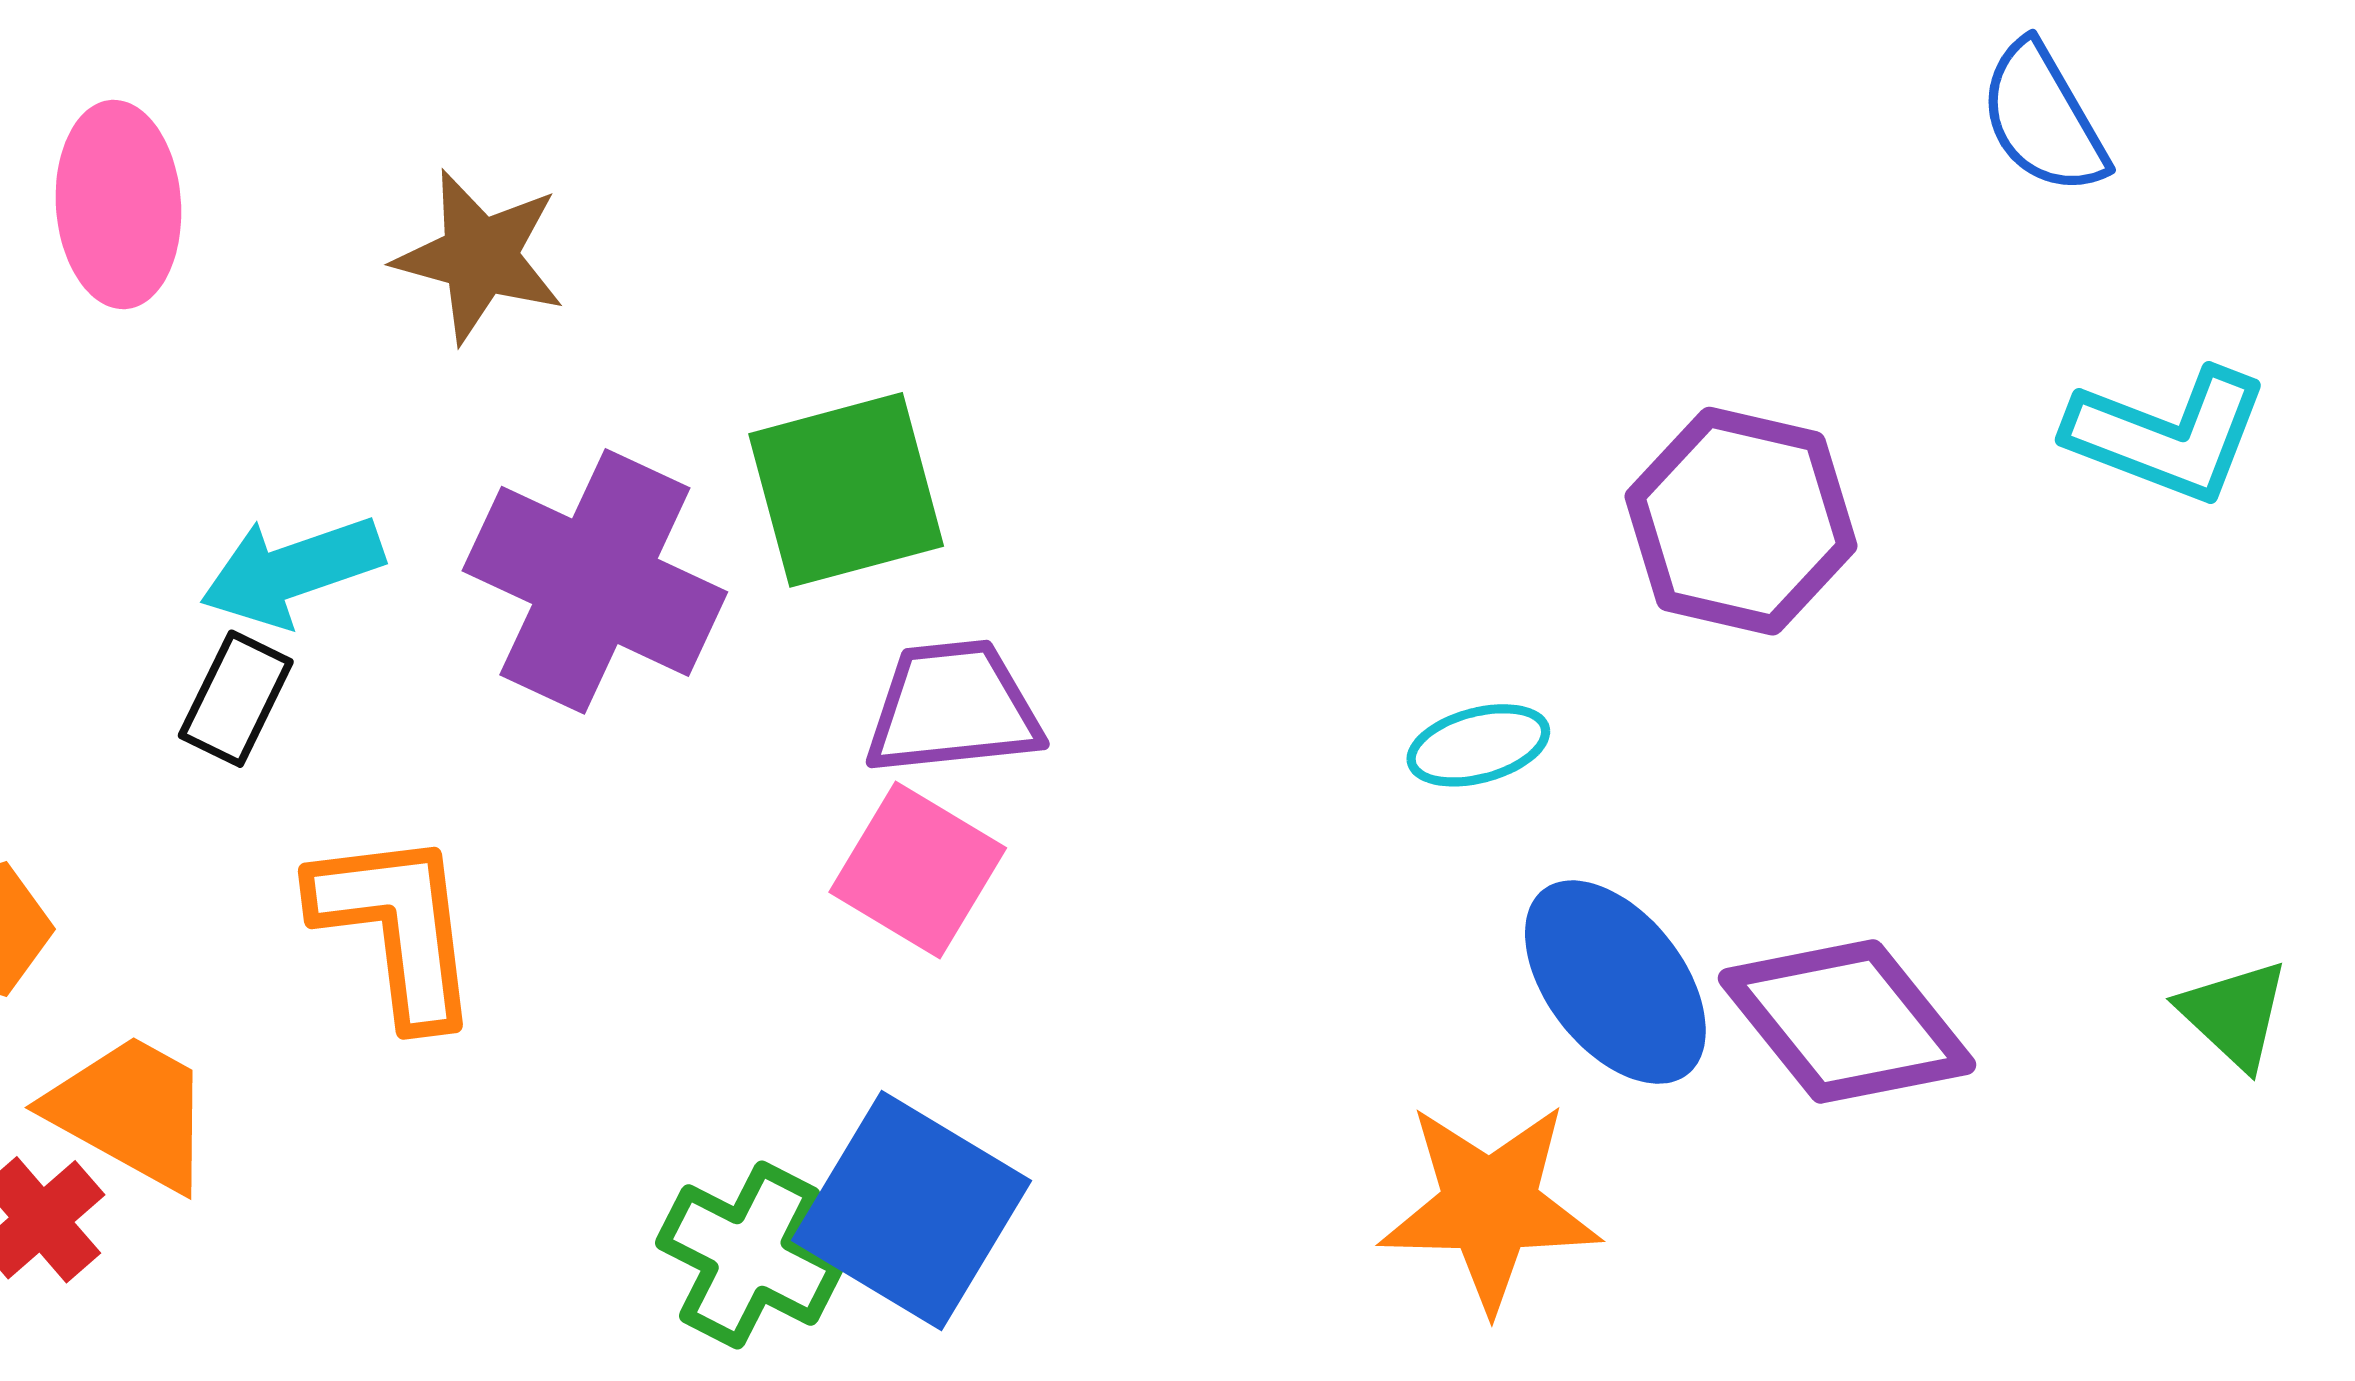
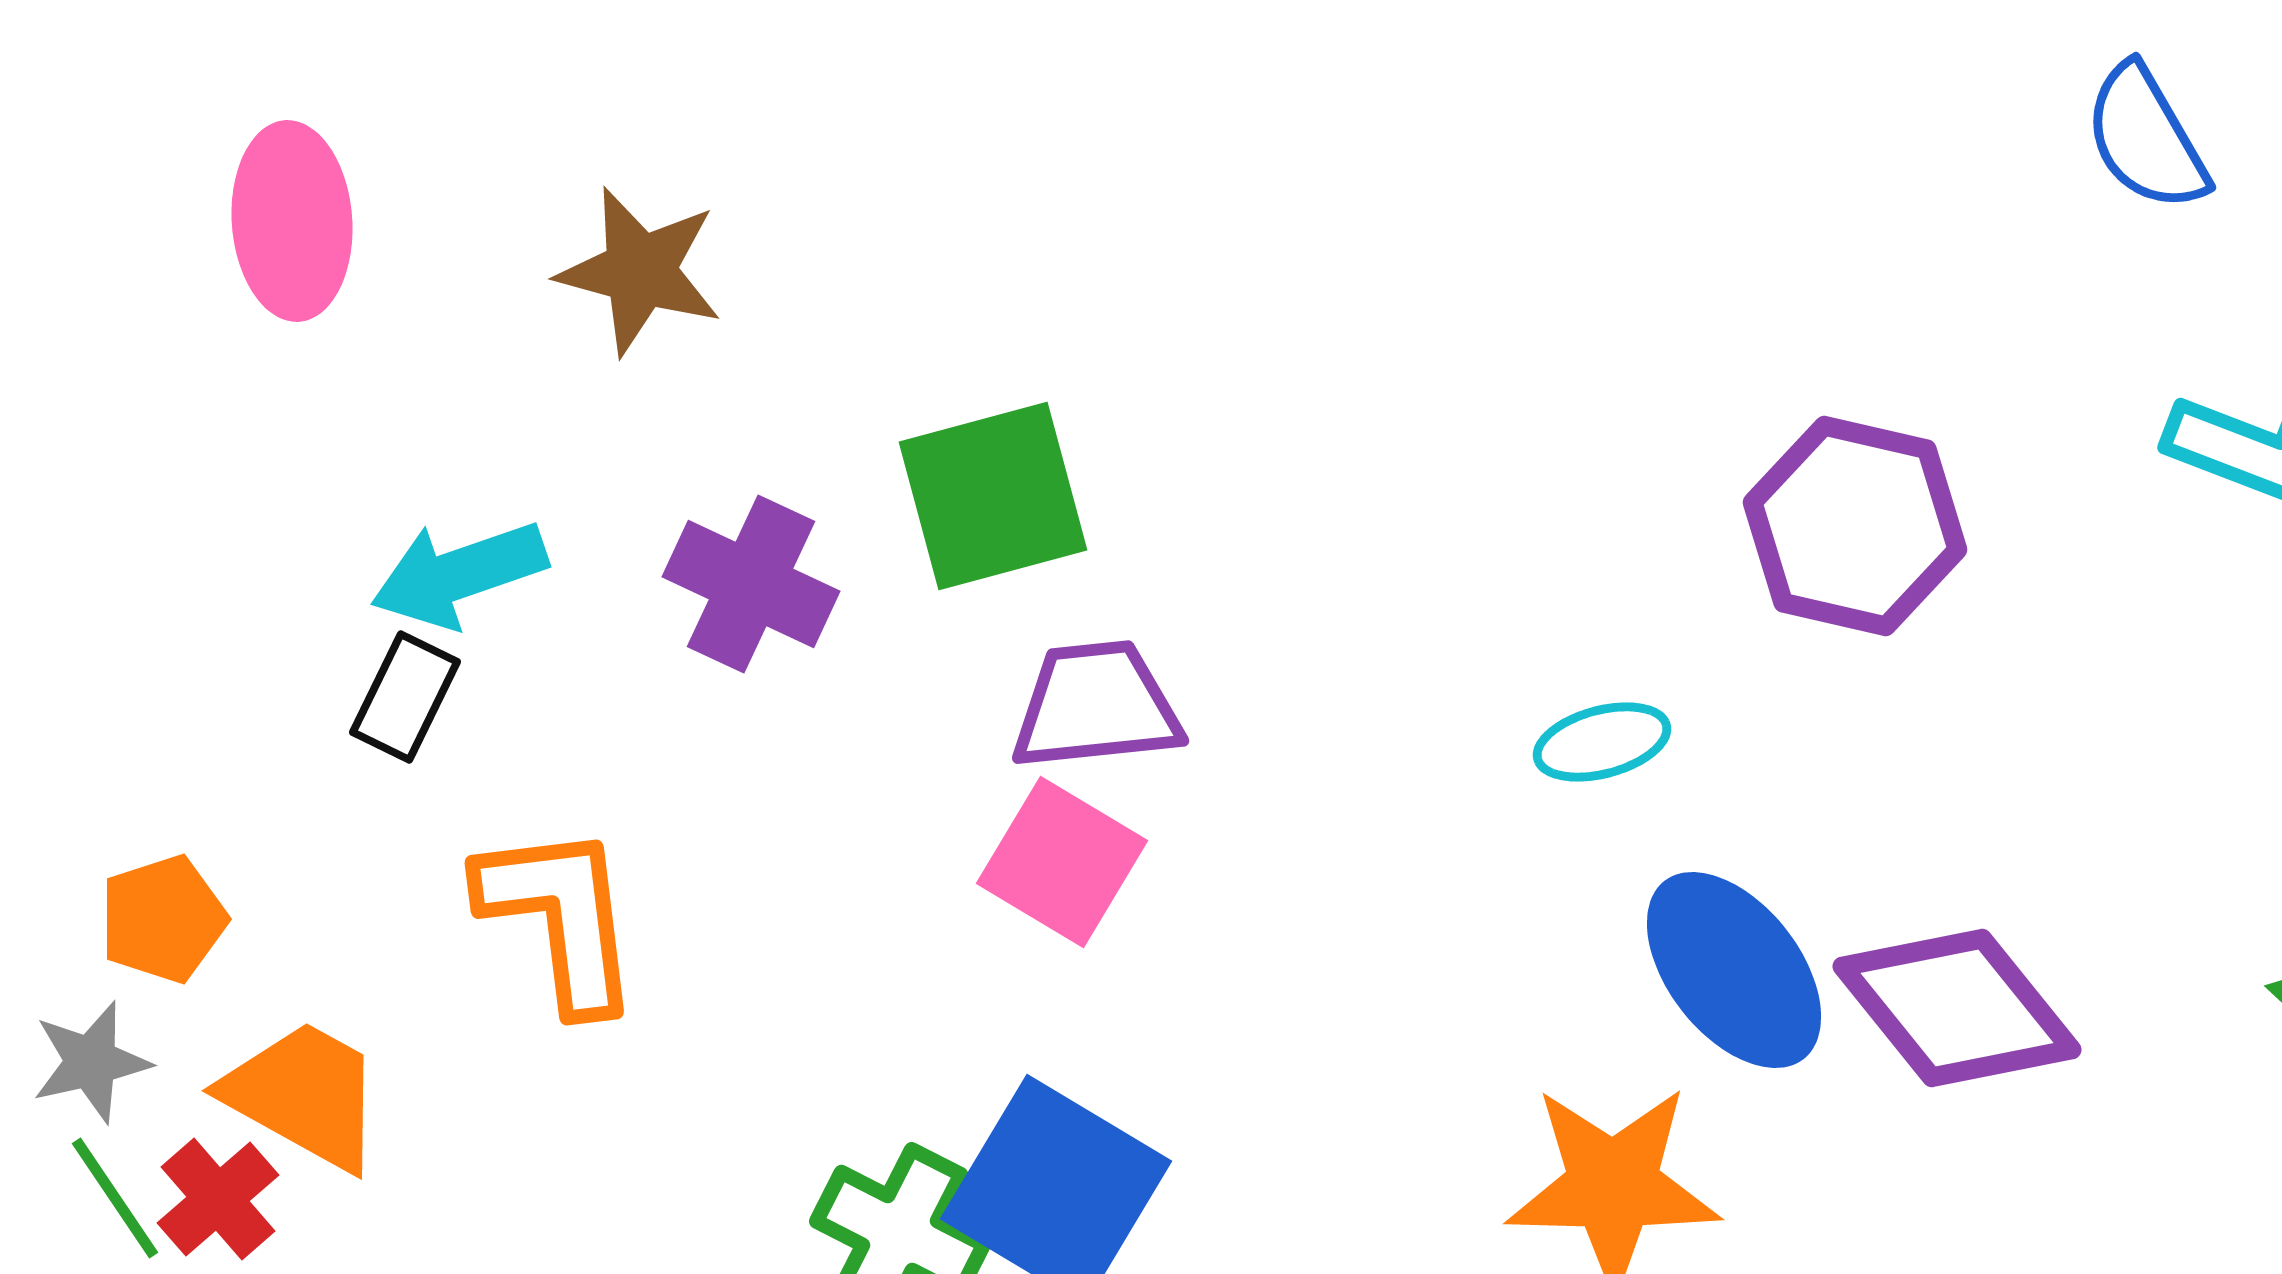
purple cross: (595, 581) -> (751, 584), size x0.7

